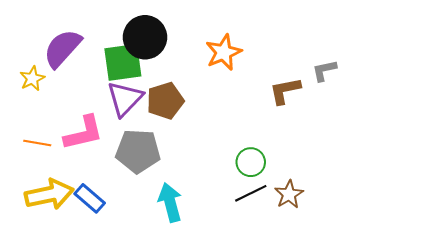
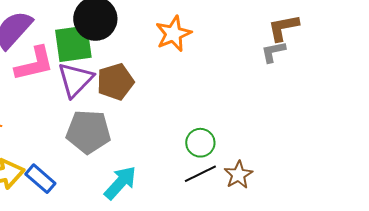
brown L-shape: (285, 91) -> (283, 28), moved
pink L-shape: (84, 133) -> (34, 64), moved
cyan arrow: (170, 202) -> (120, 183), turned 57

